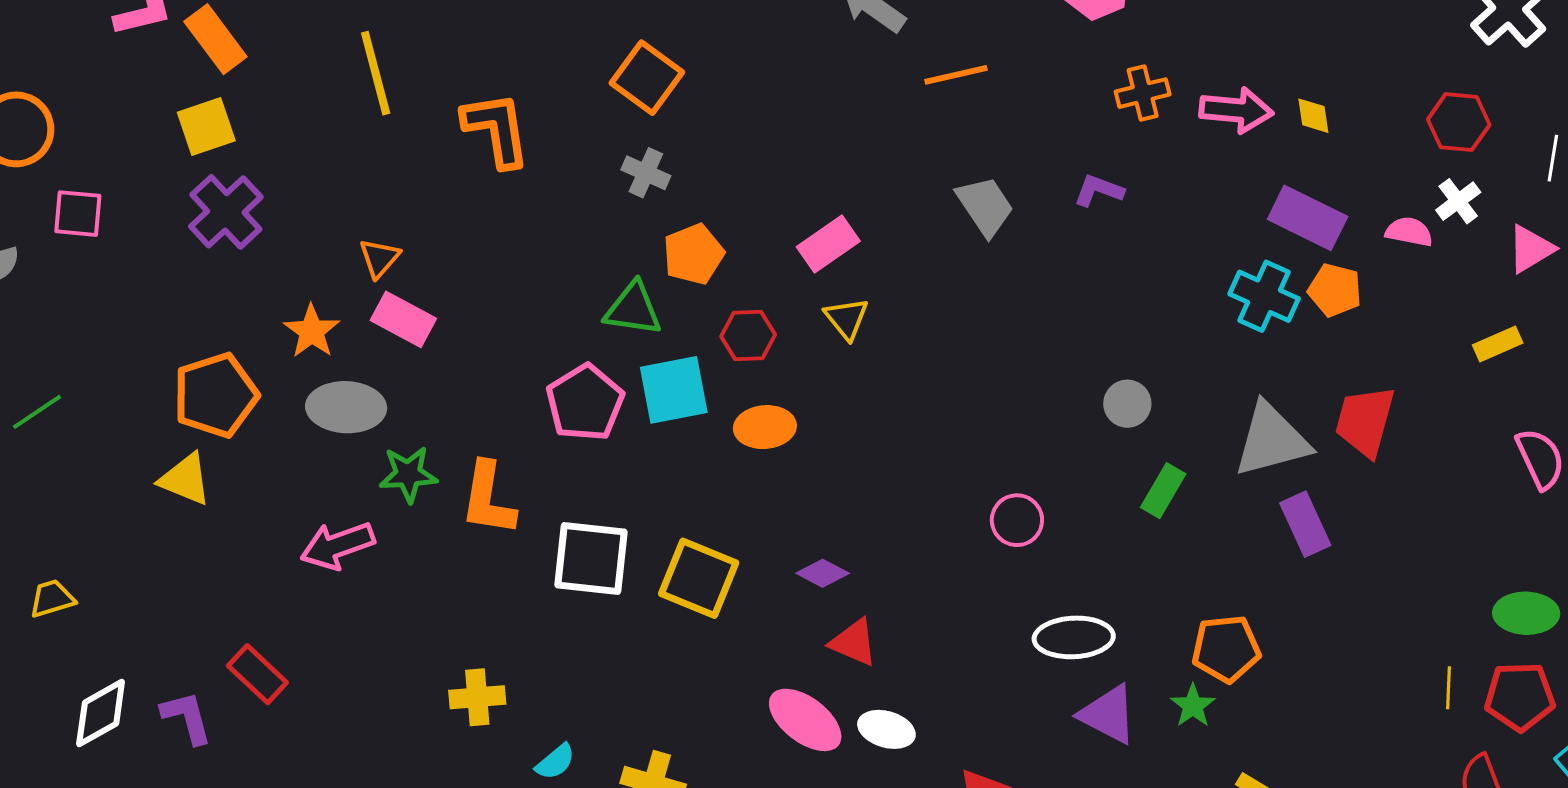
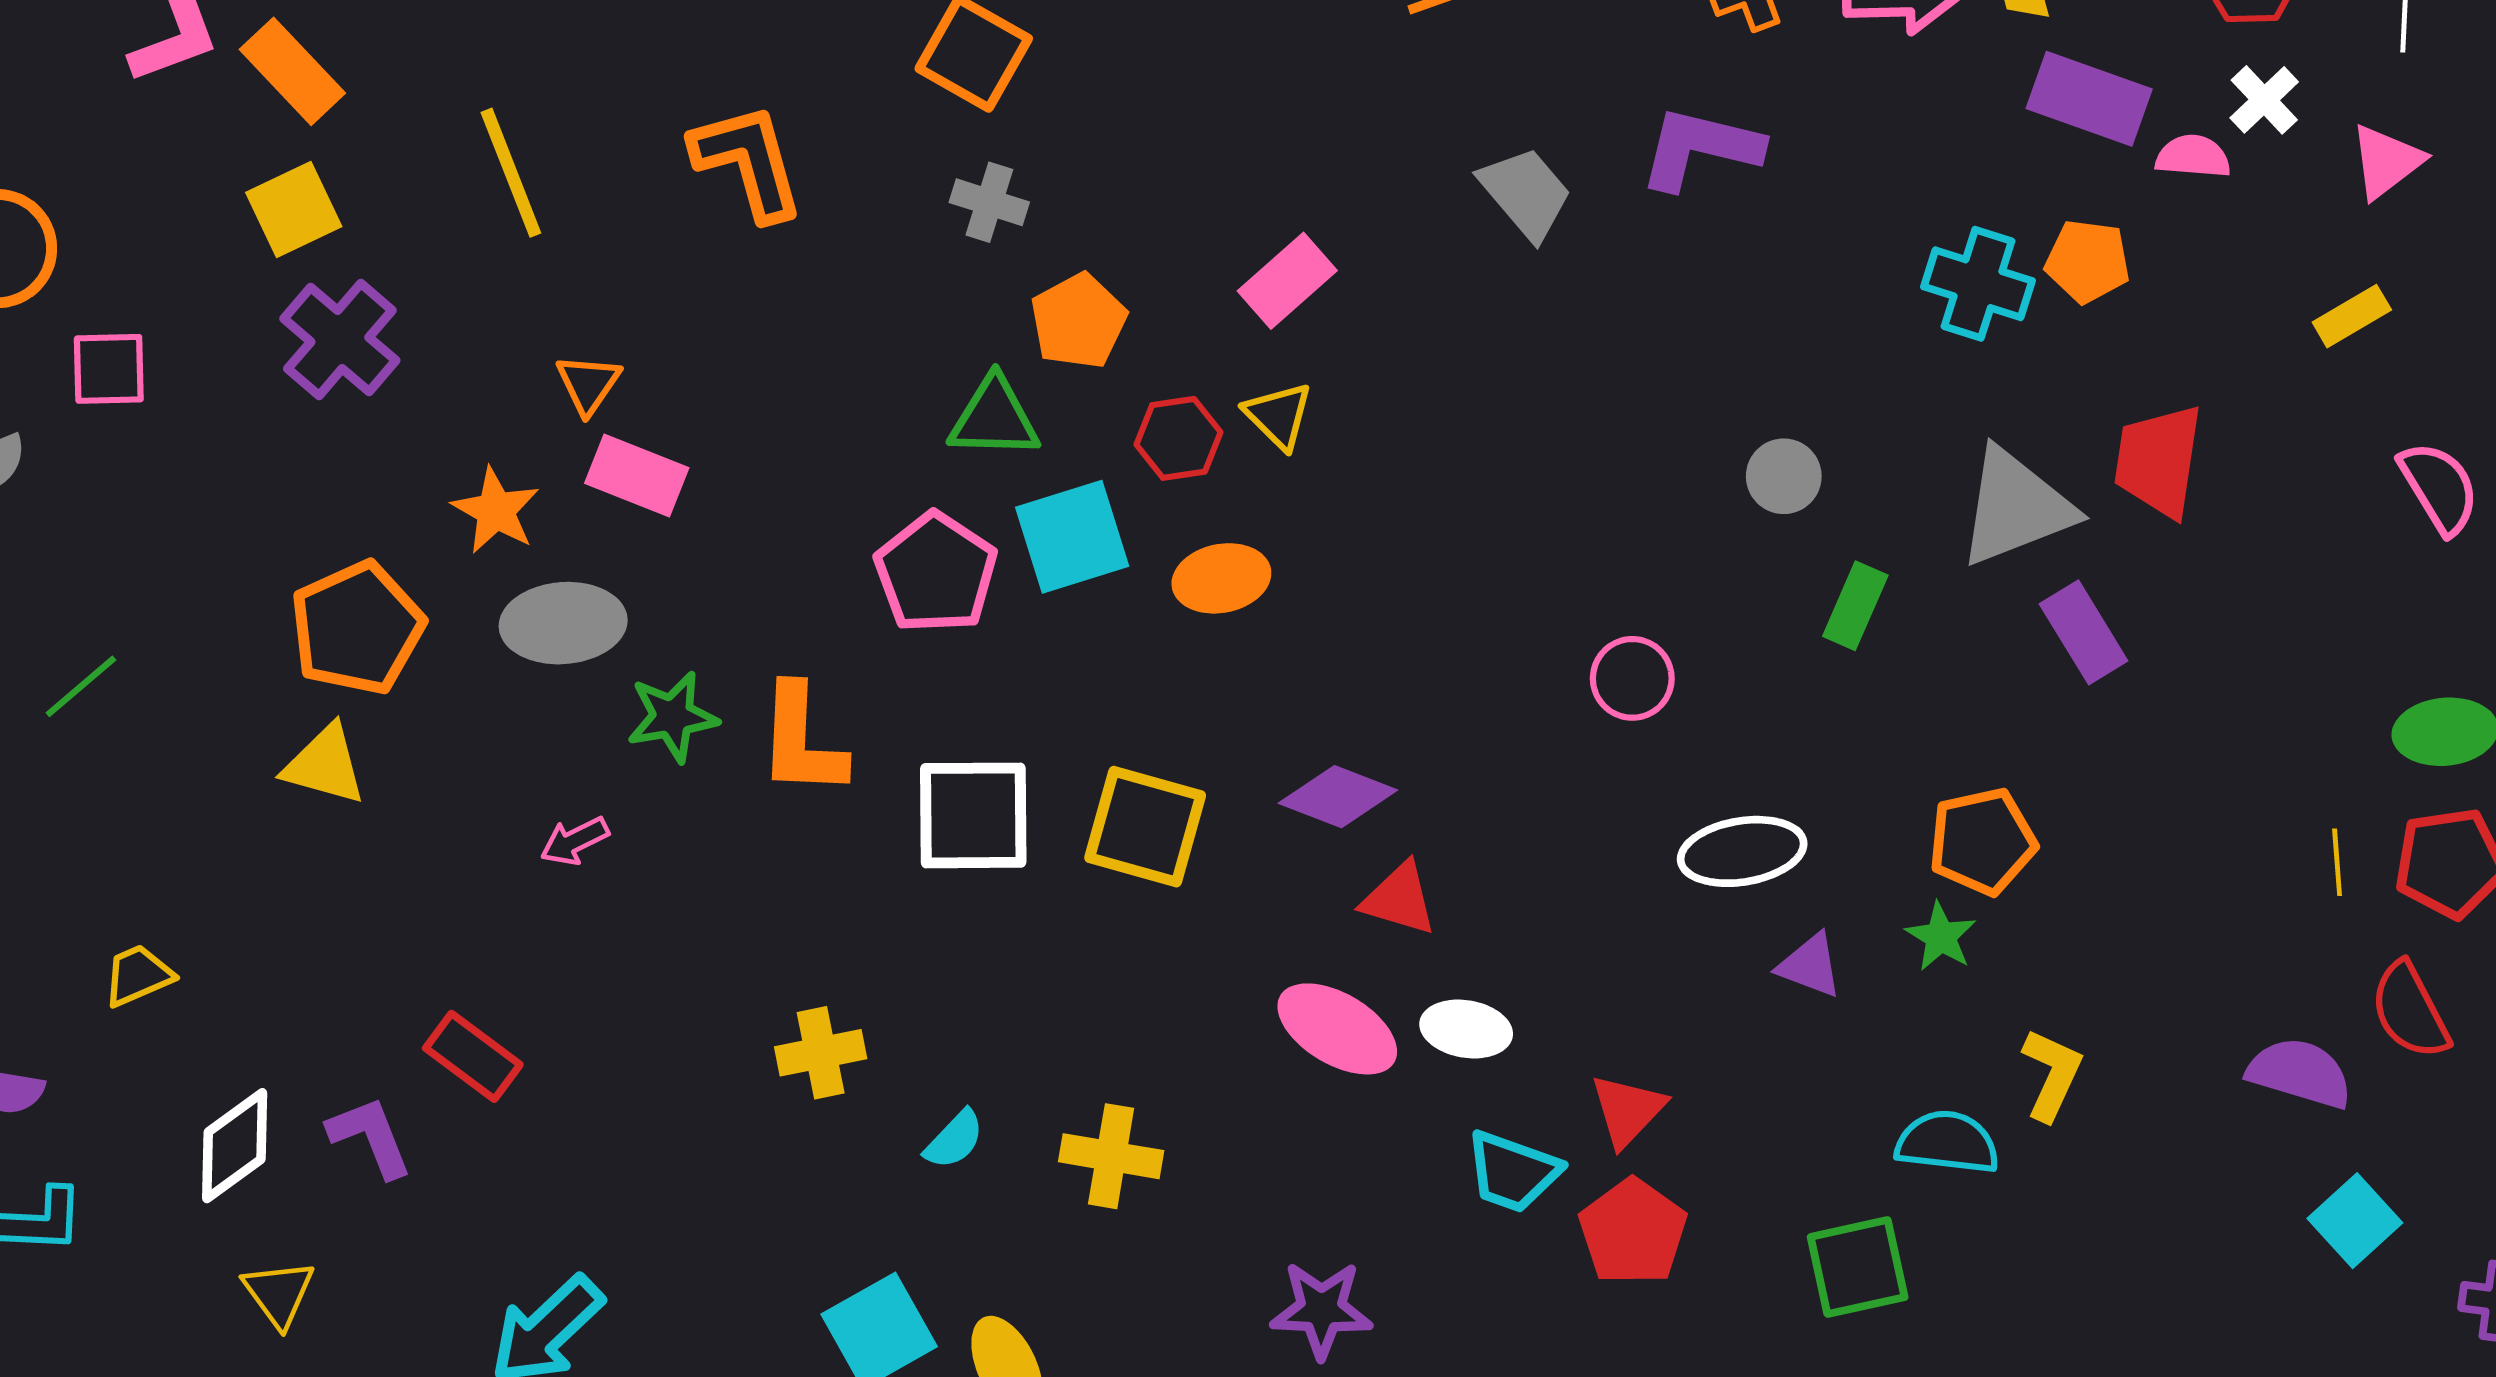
yellow line: (376, 73) -> (511, 173), moved
purple L-shape: (1099, 190) -> (1700, 148), size x1.6
purple rectangle: (1308, 218) -> (2089, 99), moved
yellow triangle: (847, 318) -> (1279, 416), moved
pink arrow: (337, 546) -> (575, 841), size x0.6
purple diamond: (823, 573) -> (1338, 797), size x1.4
purple triangle: (1108, 714) -> (1810, 966), size x0.7

